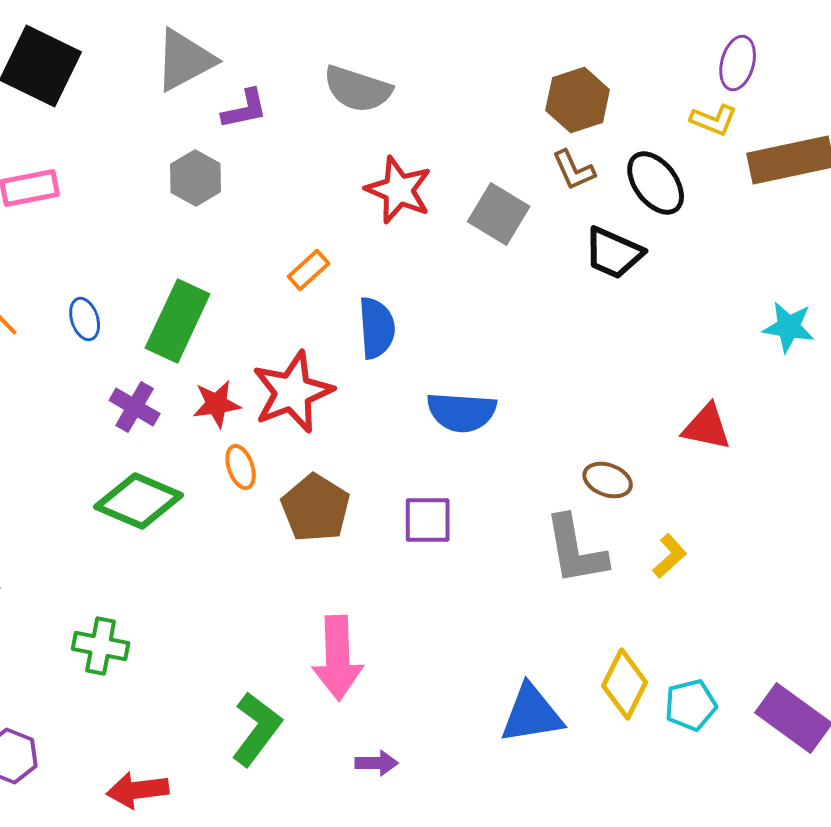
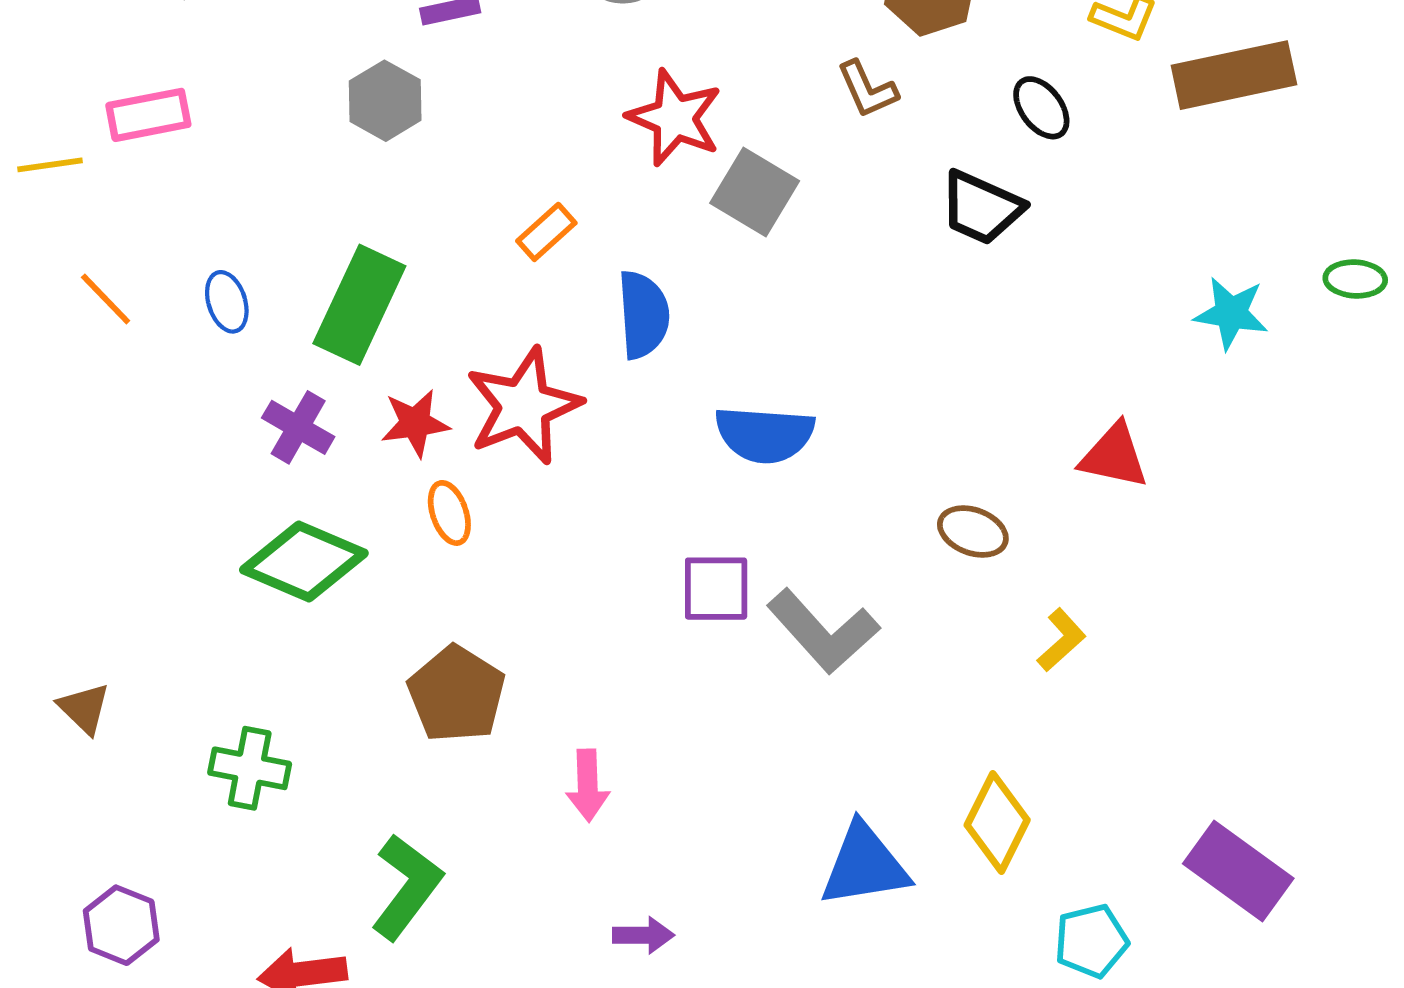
brown L-shape: (574, 170) -> (867, 89), moved
black ellipse: (656, 183) -> (1041, 108), size x0.7
gray square: (499, 214) -> (755, 192), moved
brown pentagon: (316, 508) -> (456, 694), moved
gray L-shape: (576, 550) -> (823, 631), moved, turned -32
pink arrow: (338, 658) -> (588, 785), size x0.6
cyan pentagon: (691, 705) -> (1091, 941), moved
green L-shape: (257, 729) -> (407, 887), moved

